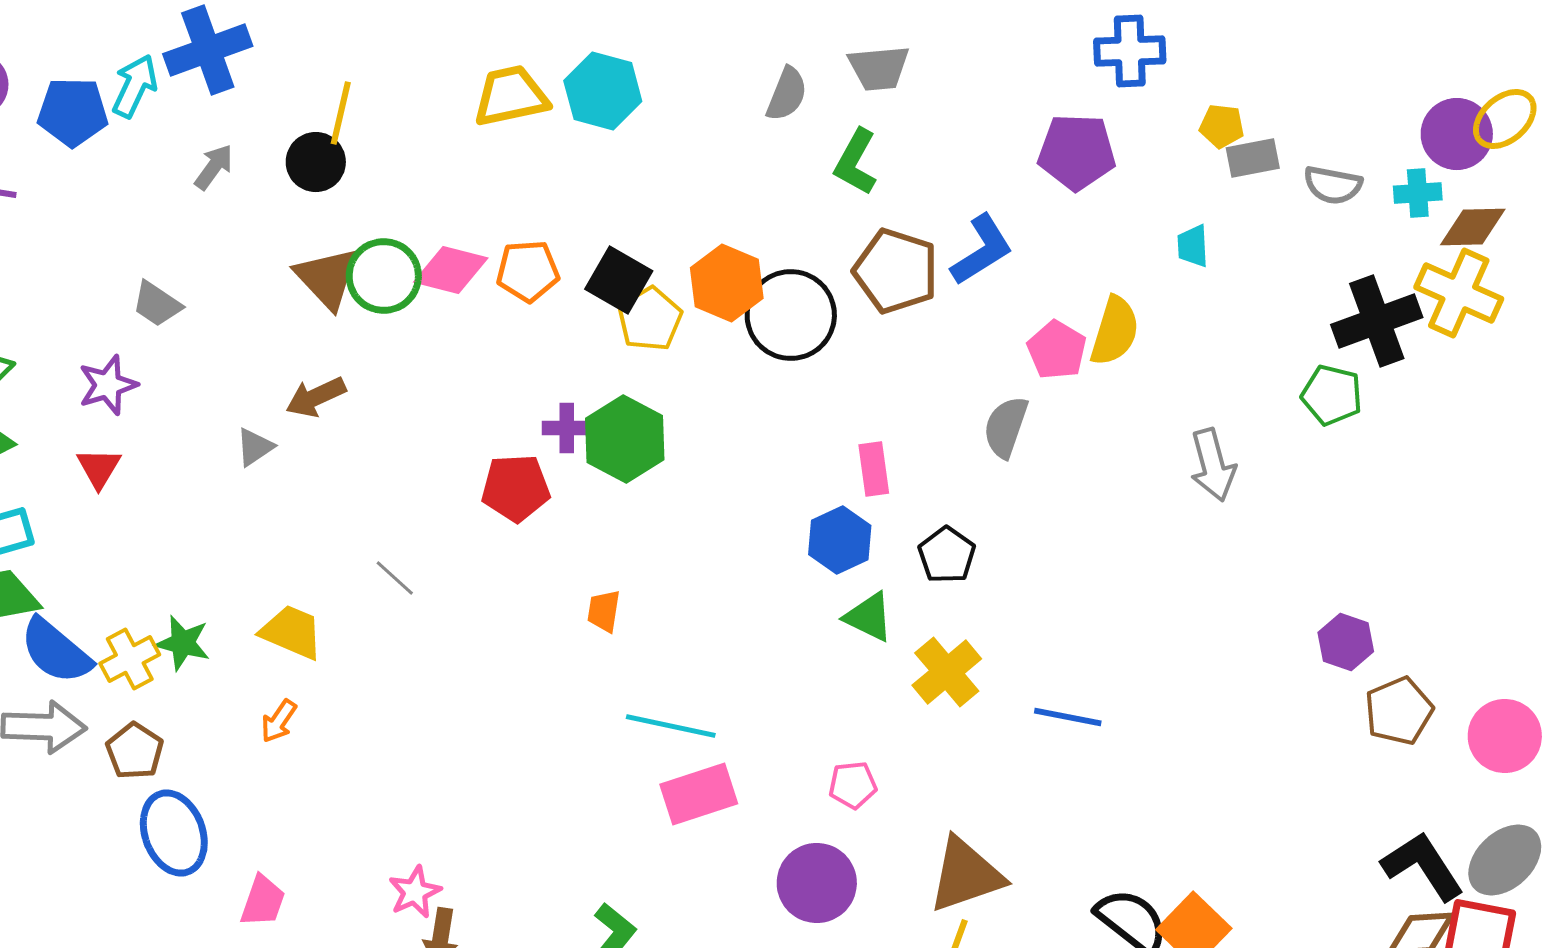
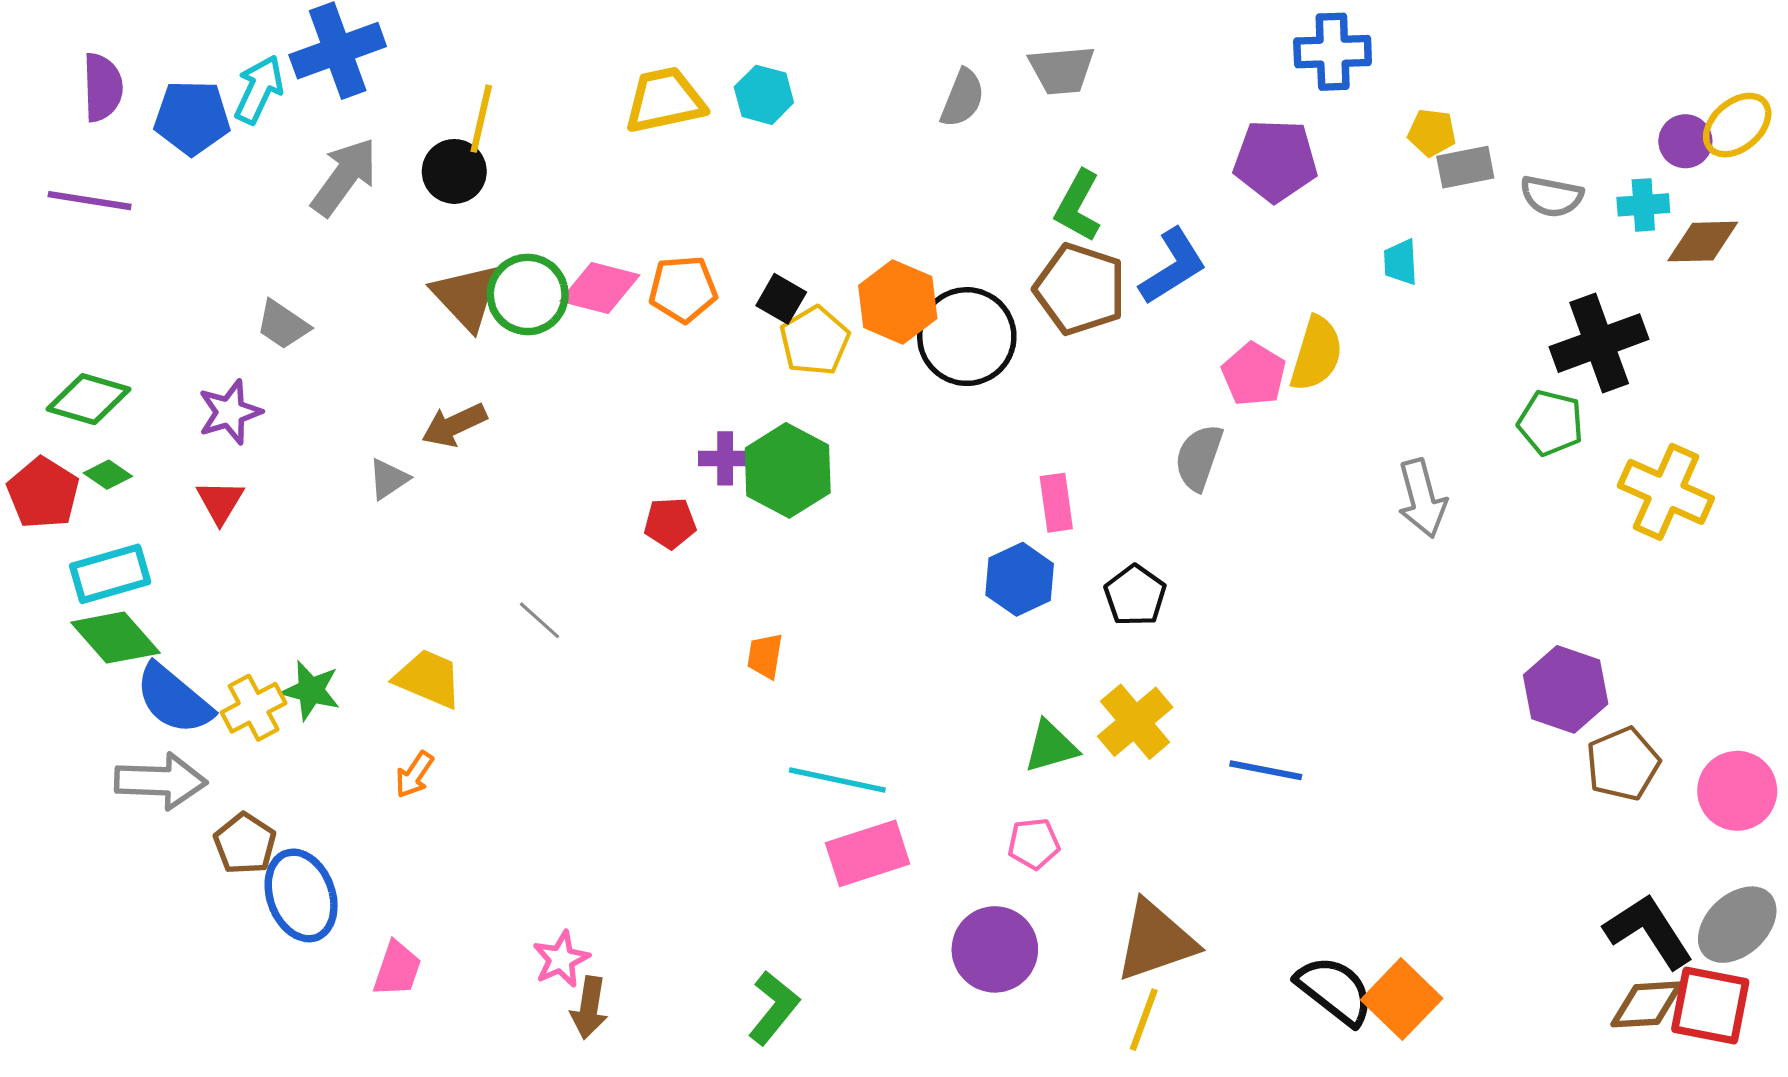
cyan hexagon: (603, 91) -> (764, 95), size x0.7
purple circle: (1457, 134) -> (1685, 141), size x0.7
green L-shape: (856, 162) -> (1078, 206), moved
gray arrow: (214, 167) -> (344, 177), size x1.6
black square: (619, 280) -> (781, 299), size x0.7
yellow cross: (1459, 293) -> (1666, 492), moved
red pentagon: (516, 488) -> (670, 523), size x0.7
green triangle: (869, 617) -> (1051, 747), moved, turned -42
purple hexagon: (1346, 642) -> (1566, 689), size x1.4
brown pentagon: (135, 751) -> (245, 844), moved

